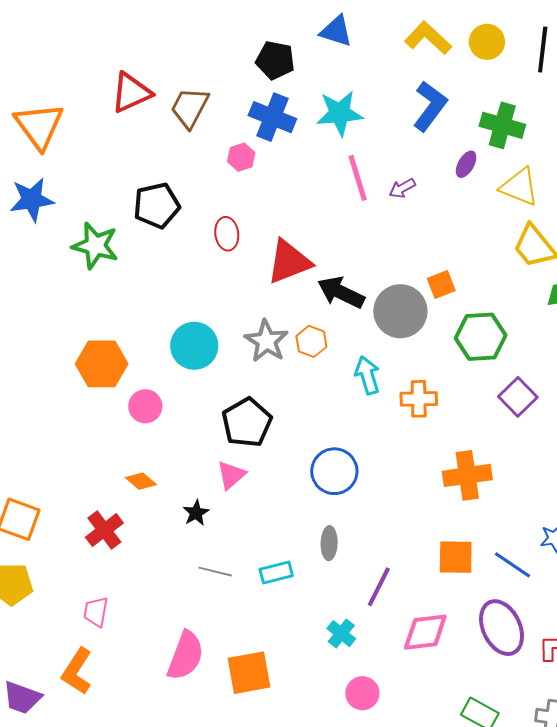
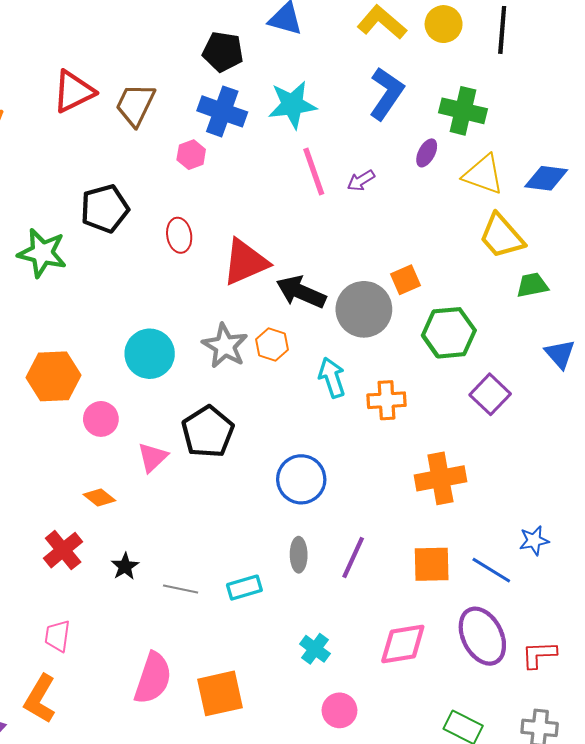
pink triangle: (231, 475) -> (152, 457), moved
black star: (196, 513) -> (125, 566), moved
purple line: (379, 587) -> (353, 557), moved

